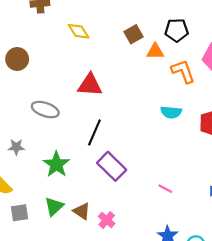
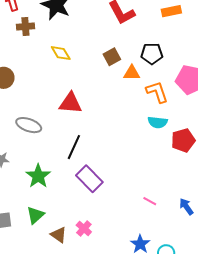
cyan semicircle: (171, 112) -> (158, 122), moved
pink line: (165, 189) -> (150, 201), moved
brown triangle: (82, 211) -> (59, 235), moved

